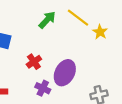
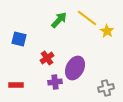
purple cross: (43, 88) -> (55, 82), turned -32

